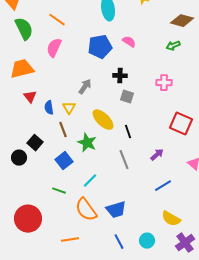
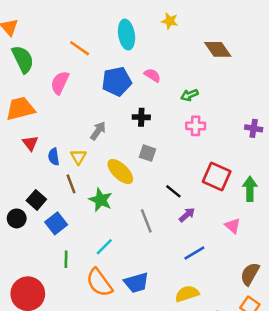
orange line: (57, 20) -> (80, 48), moved
brown diamond: (182, 21) -> (218, 49), turned 40
green arrow: (173, 46) -> (189, 95), moved
gray square: (127, 97) -> (147, 153), moved
black line: (128, 132) -> (173, 191), moved, turned -32
blue square: (64, 161) -> (56, 223), moved
green line: (59, 191) -> (66, 259), turned 72
yellow semicircle: (171, 219) -> (187, 294), moved, turned 132

